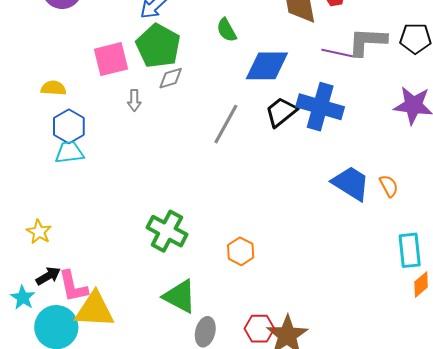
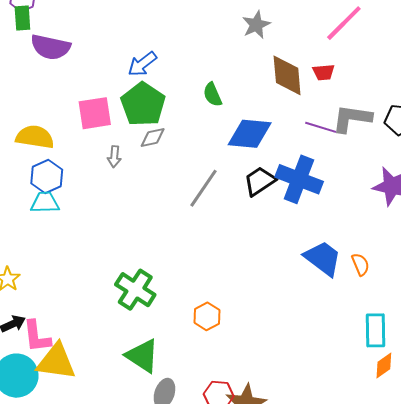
yellow semicircle: (53, 88) -> (35, 137), size x1.5

